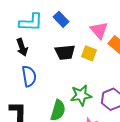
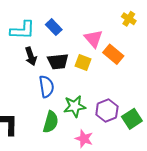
black arrow: (22, 47) -> (31, 56), moved
blue semicircle: (29, 76) -> (46, 87), moved

